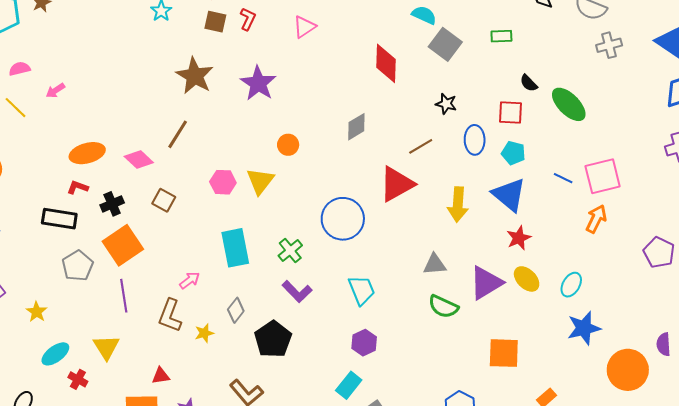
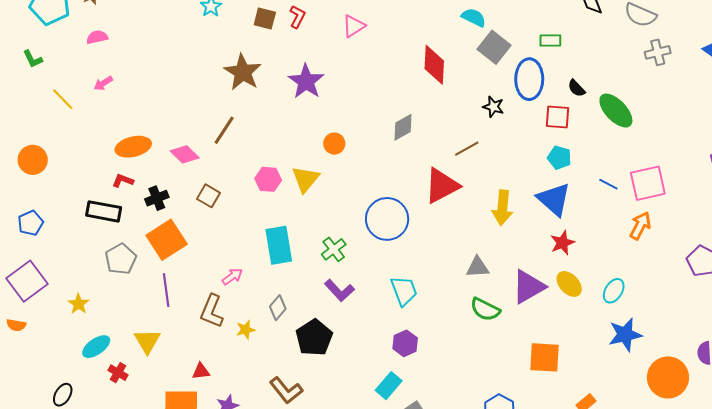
pink semicircle: (19, 69) -> (97, 37), moved
blue ellipse: (475, 140) -> (529, 79), moved, size x1.4

